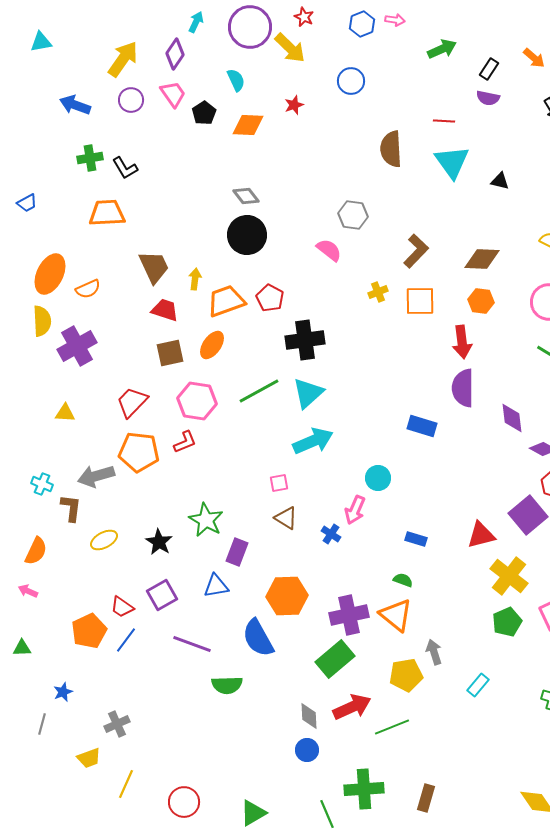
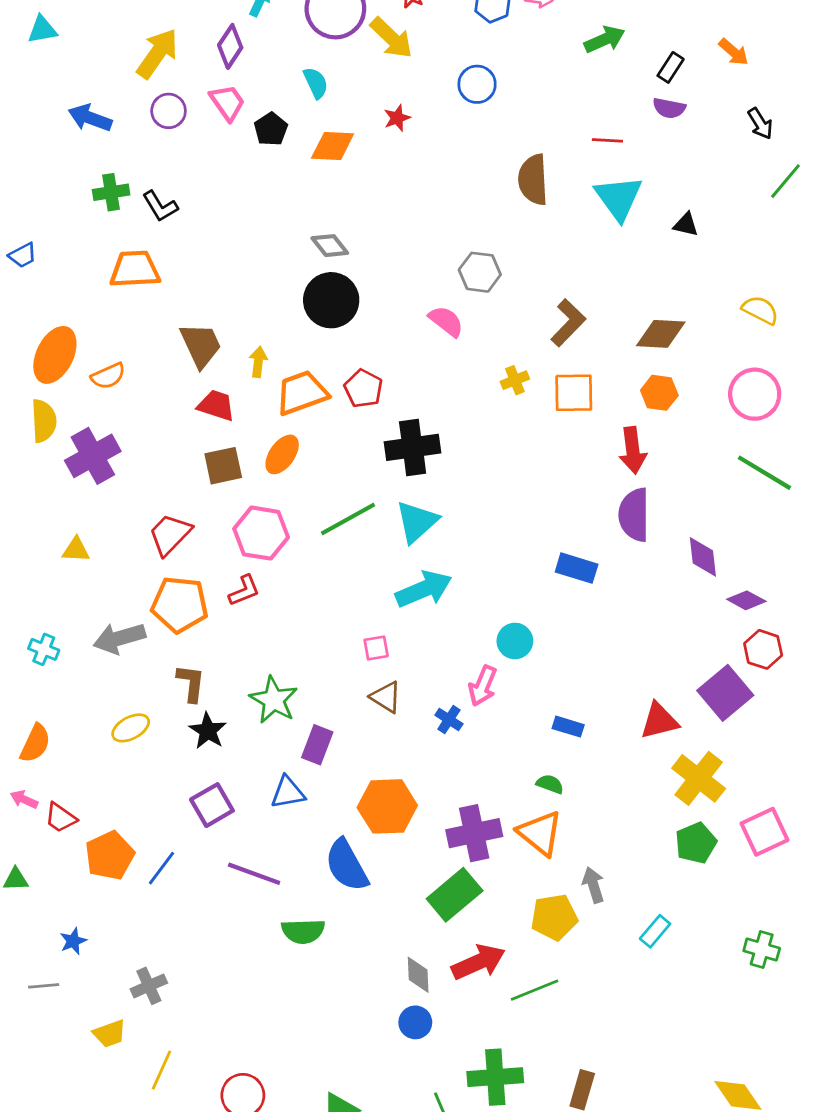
brown L-shape: (71, 508) -> (191, 683), moved
red trapezoid: (122, 607) -> (61, 818), moved
gray line: (42, 724) -> (44, 986), turned 70

